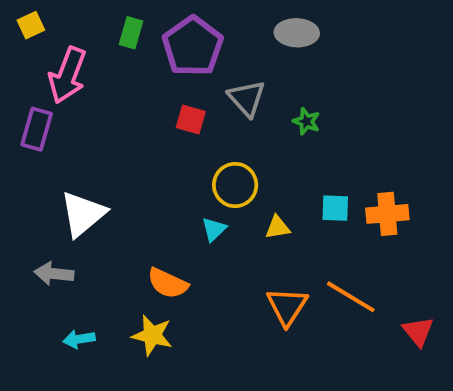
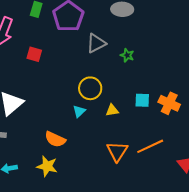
gray triangle: (247, 98) -> (96, 43), turned 45
red square: (191, 119) -> (34, 54), moved
orange cross: (387, 214) -> (169, 103), turned 30
orange line: (351, 297) -> (150, 146), turned -56

